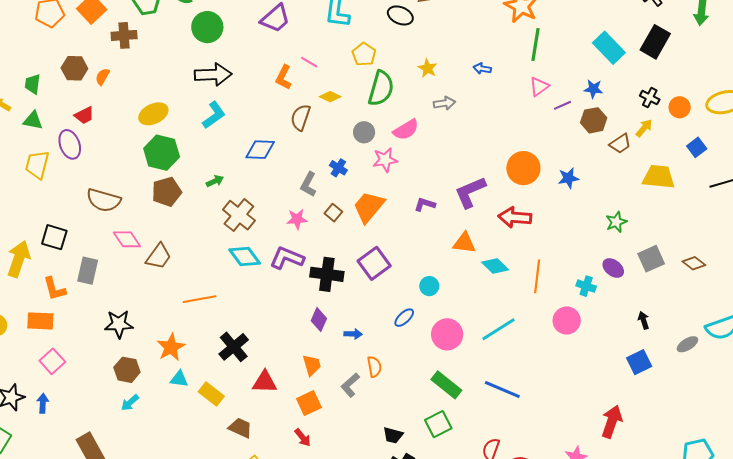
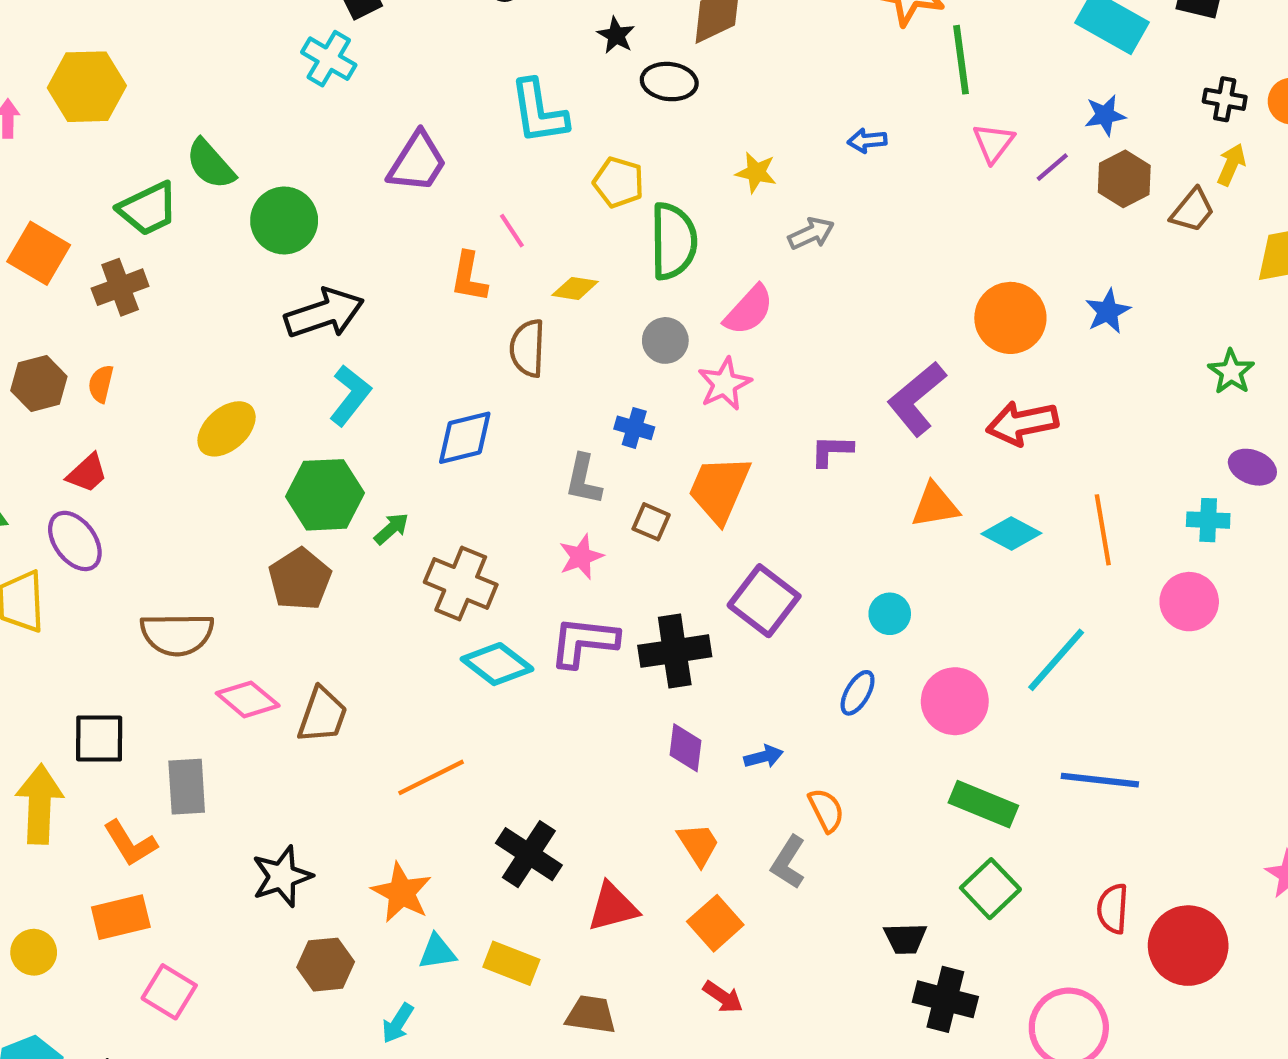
pink line: (309, 62) -> (512, 231), turned 42
green hexagon: (162, 153) -> (325, 495), moved
cyan arrow: (130, 403) -> (398, 1023), moved

